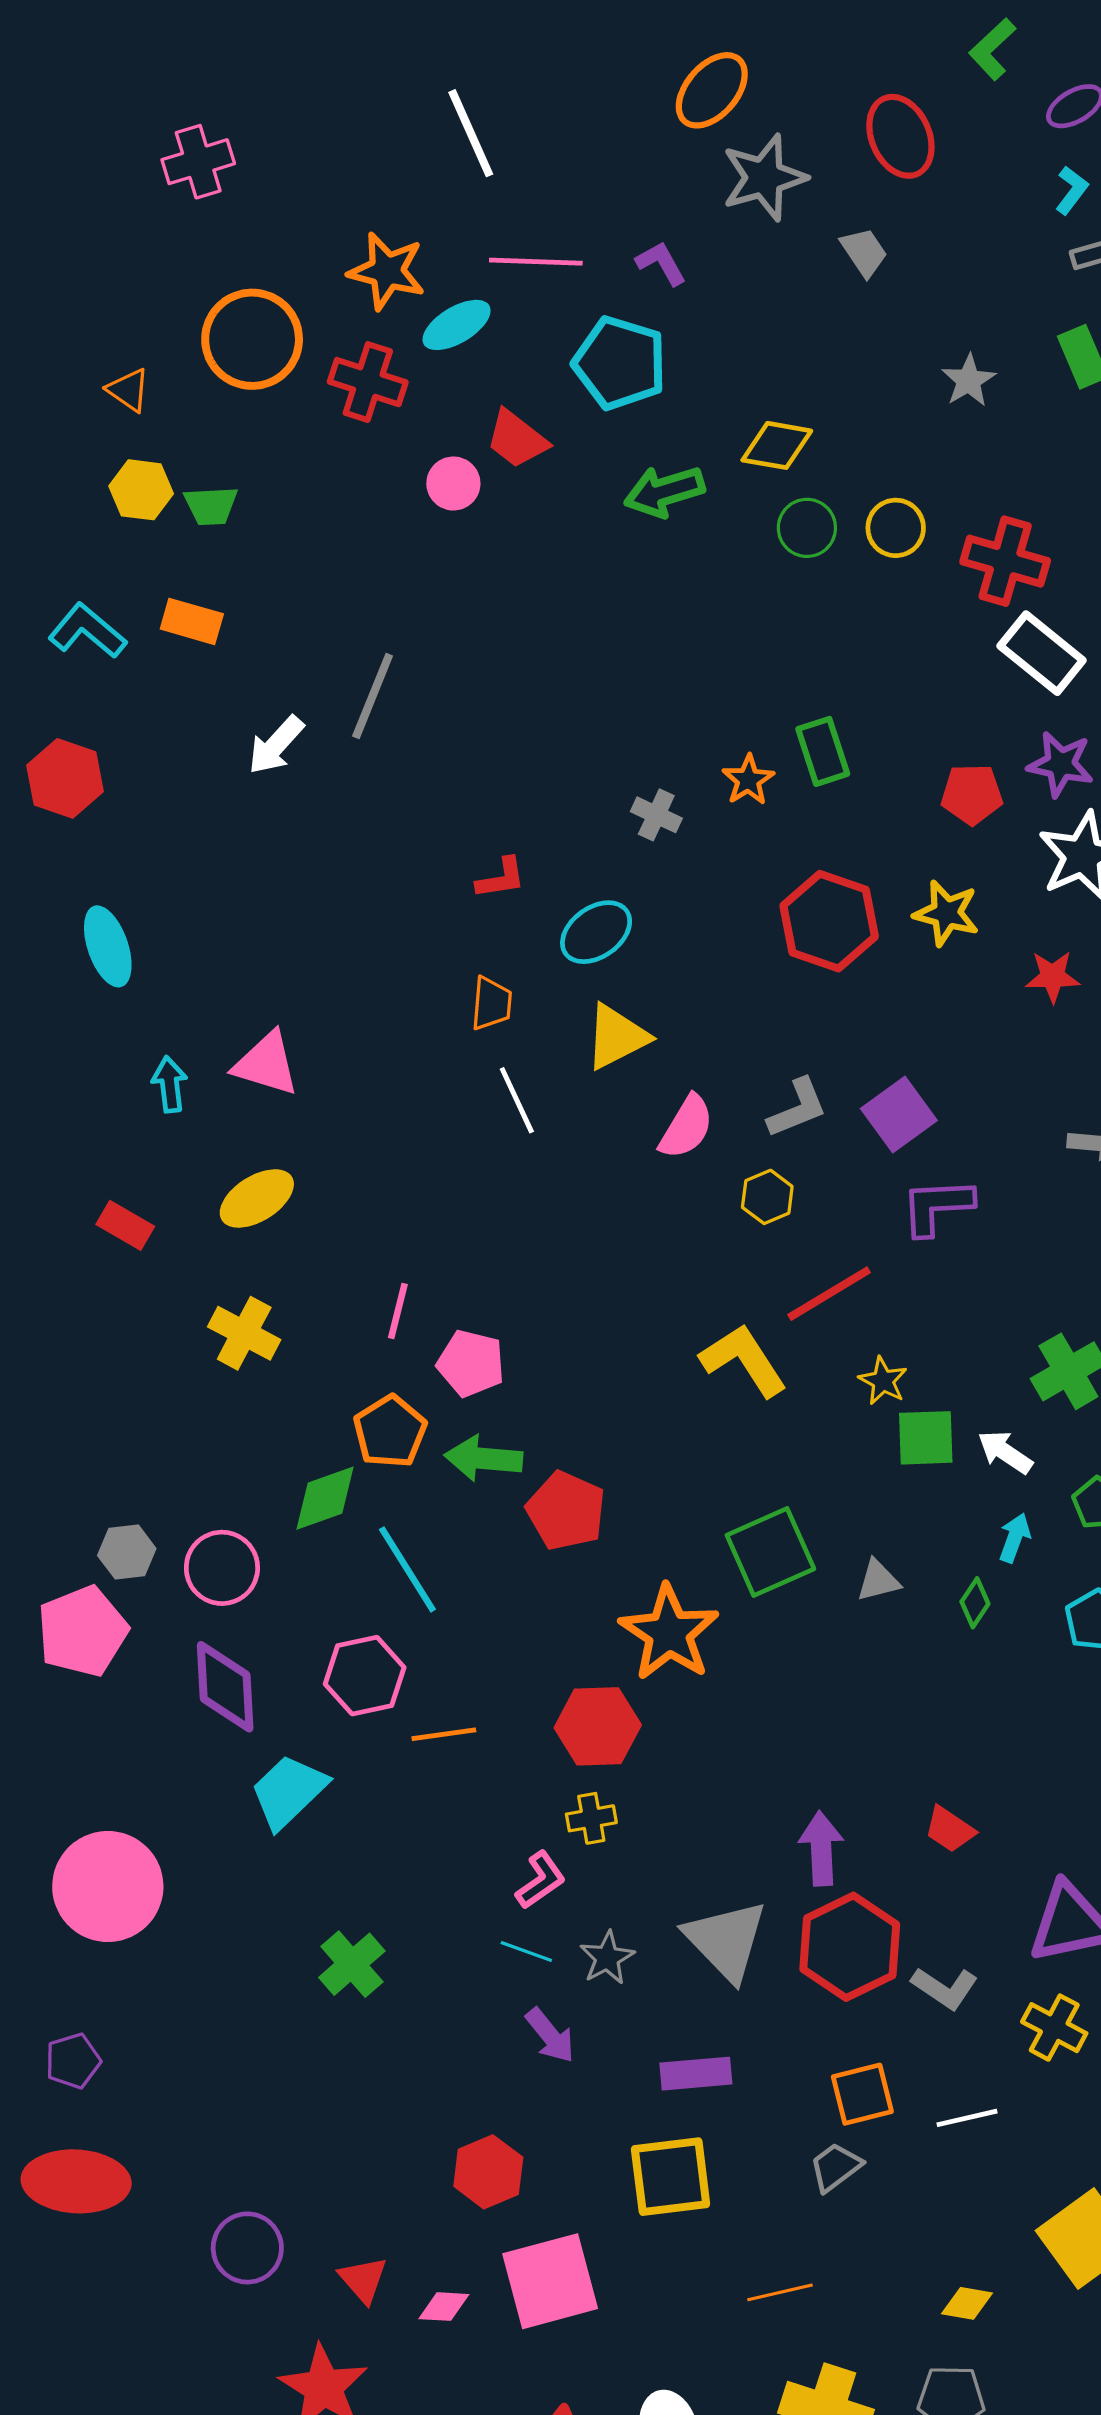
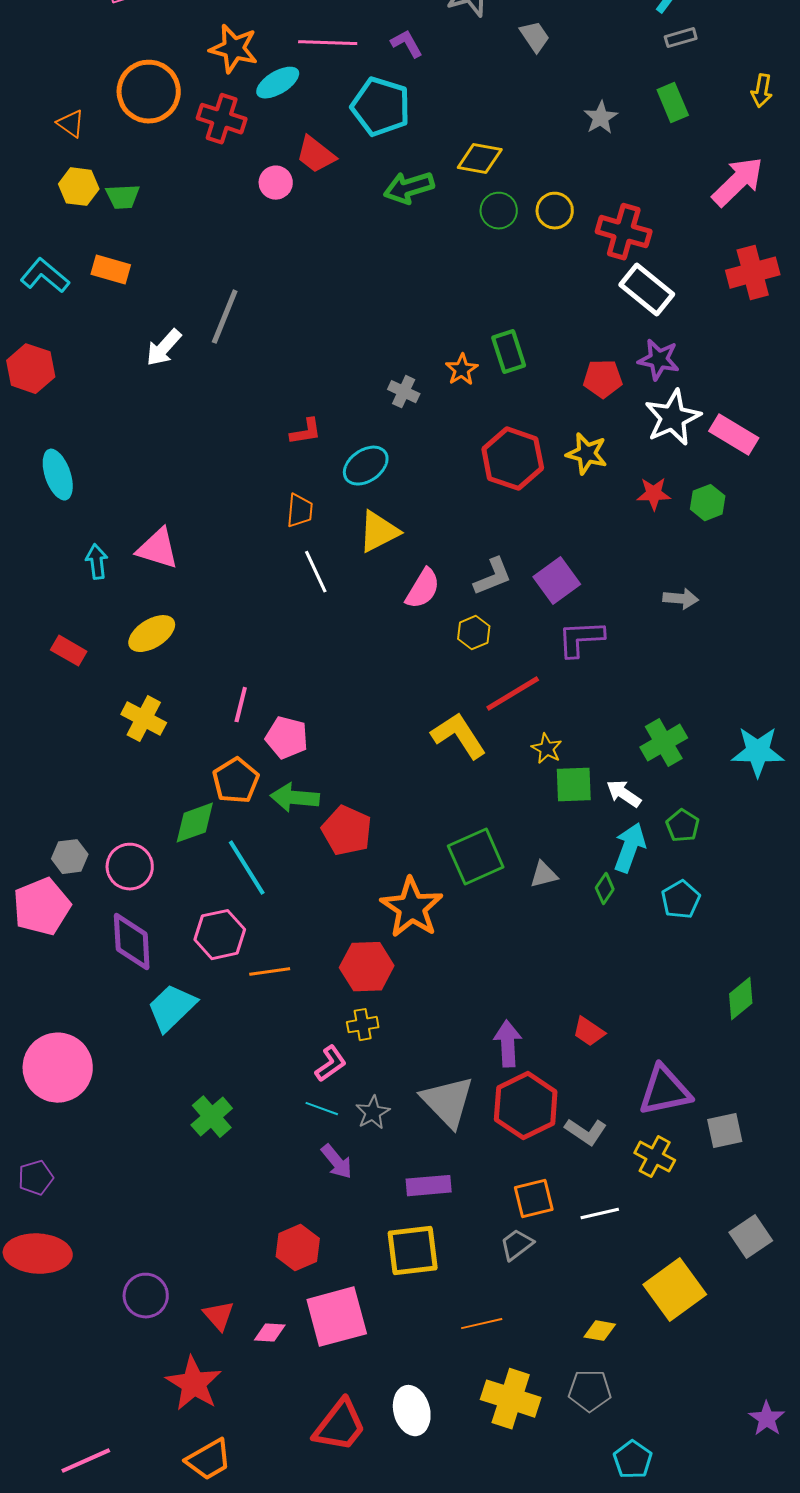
cyan arrow: (1015, 1538) -> (630, 848), size x1.6

